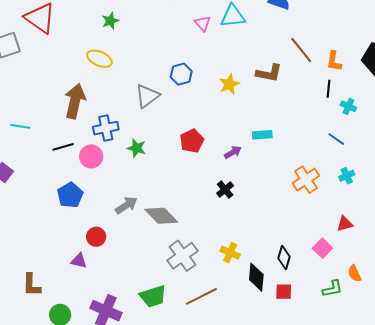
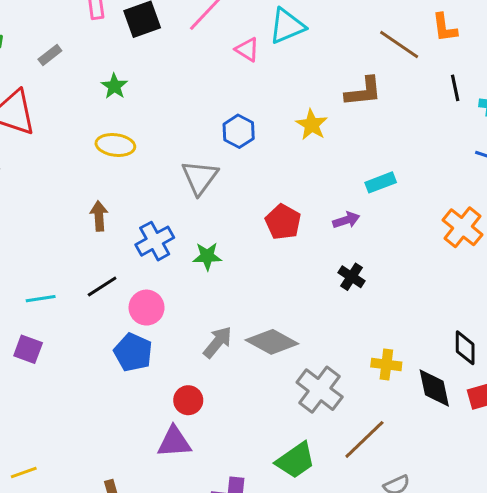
orange L-shape: (334, 61) -> (445, 28), moved
brown arrow: (75, 101) -> (99, 216), size x0.6
cyan line: (20, 126) -> (41, 299), moved
purple arrow: (233, 152) -> (346, 220), turned 30
pink circle: (91, 156) -> (147, 308), moved
purple triangle: (79, 261) -> (174, 442), size x1.4

